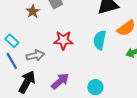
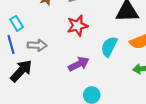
red star: (63, 40) -> (77, 26), moved, turned -30
purple arrow: (60, 81) -> (79, 64), moved

